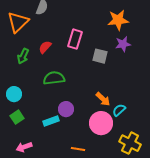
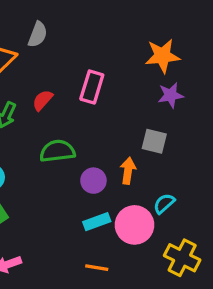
gray square: (100, 56) -> (154, 141), moved
orange arrow: (103, 99) -> (128, 171), moved, turned -126
purple circle: (66, 109) -> (93, 181), moved
cyan rectangle: (51, 121) -> (97, 222), moved

